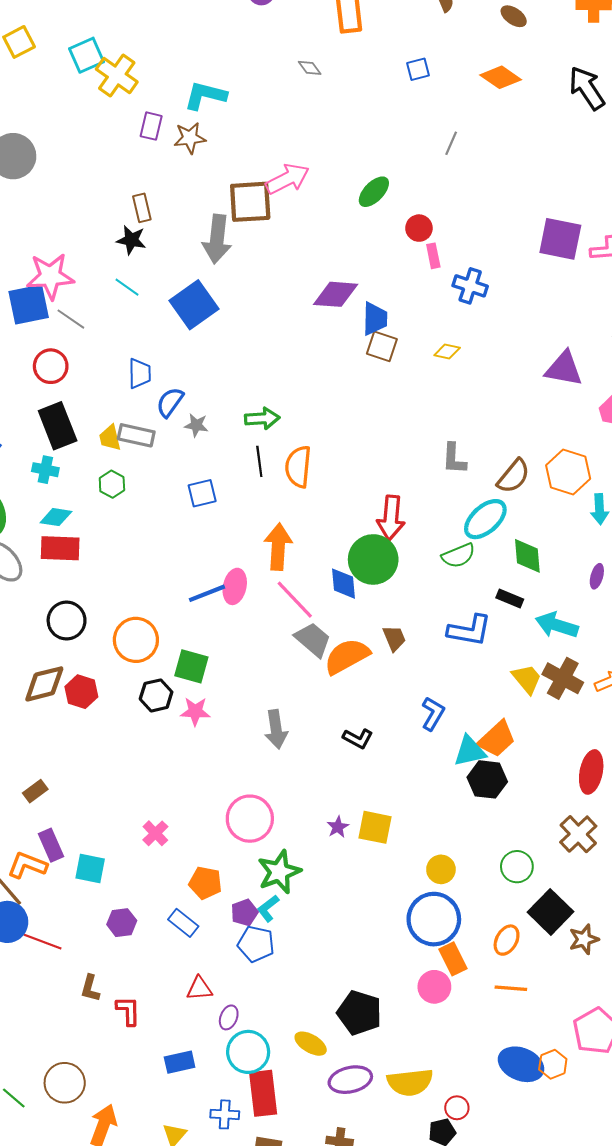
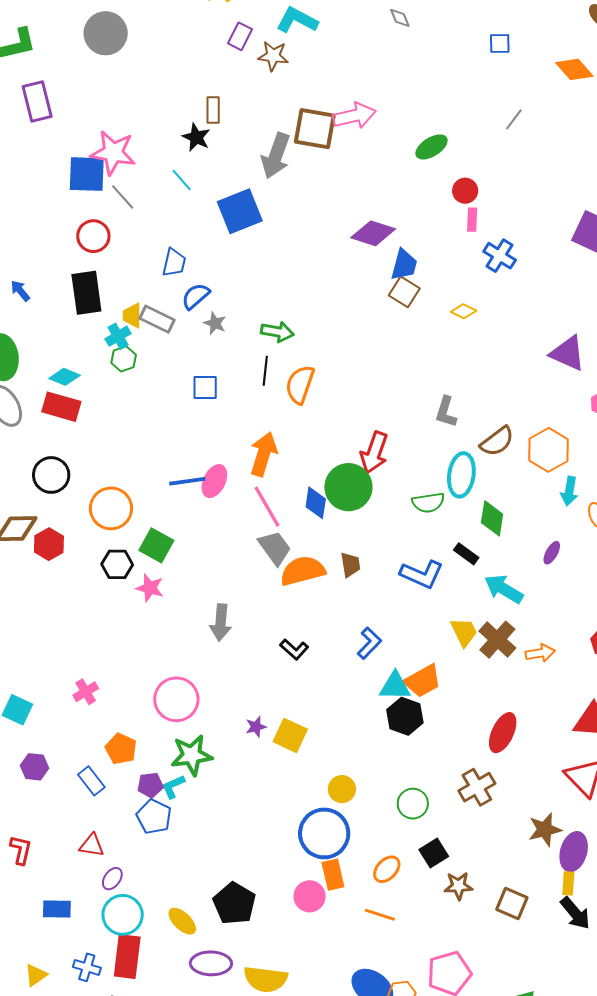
cyan cross: (45, 470) -> (118, 336), moved, turned 35
cyan ellipse: (485, 519) -> (461, 475), turned -54
black square: (550, 912) -> (434, 853), size x0.7

